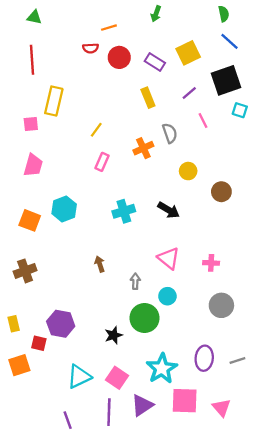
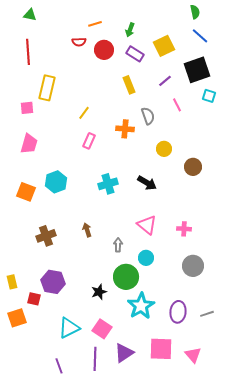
green arrow: (156, 14) -> (130, 30), moved
orange cross: (143, 148) -> (125, 129), turned 30
brown cross: (25, 271) -> (46, 236), moved
cyan star: (162, 369) -> (141, 306), moved

